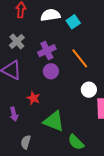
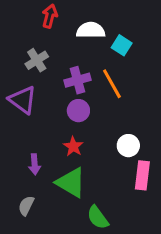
cyan square: (73, 22) -> (122, 45), turned -32
orange line: (80, 58) -> (112, 84), moved
red star: (33, 98) -> (73, 146), moved
purple arrow: (14, 114) -> (35, 164), moved

